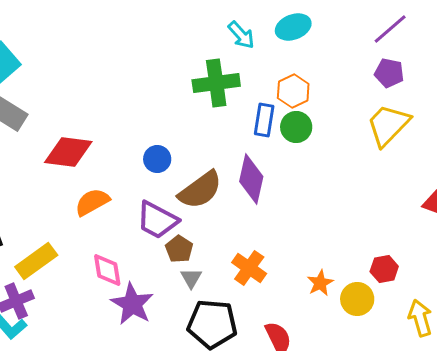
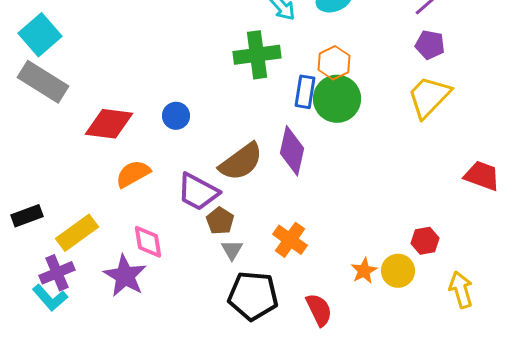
green circle: (296, 127) -> (337, 99), size x1.5
blue circle: (157, 159) -> (176, 116), moved
orange star: (320, 283) -> (364, 271), moved
purple star: (132, 304) -> (125, 276), moved

